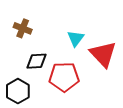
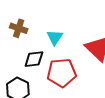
cyan triangle: (76, 38) -> (55, 37), moved

